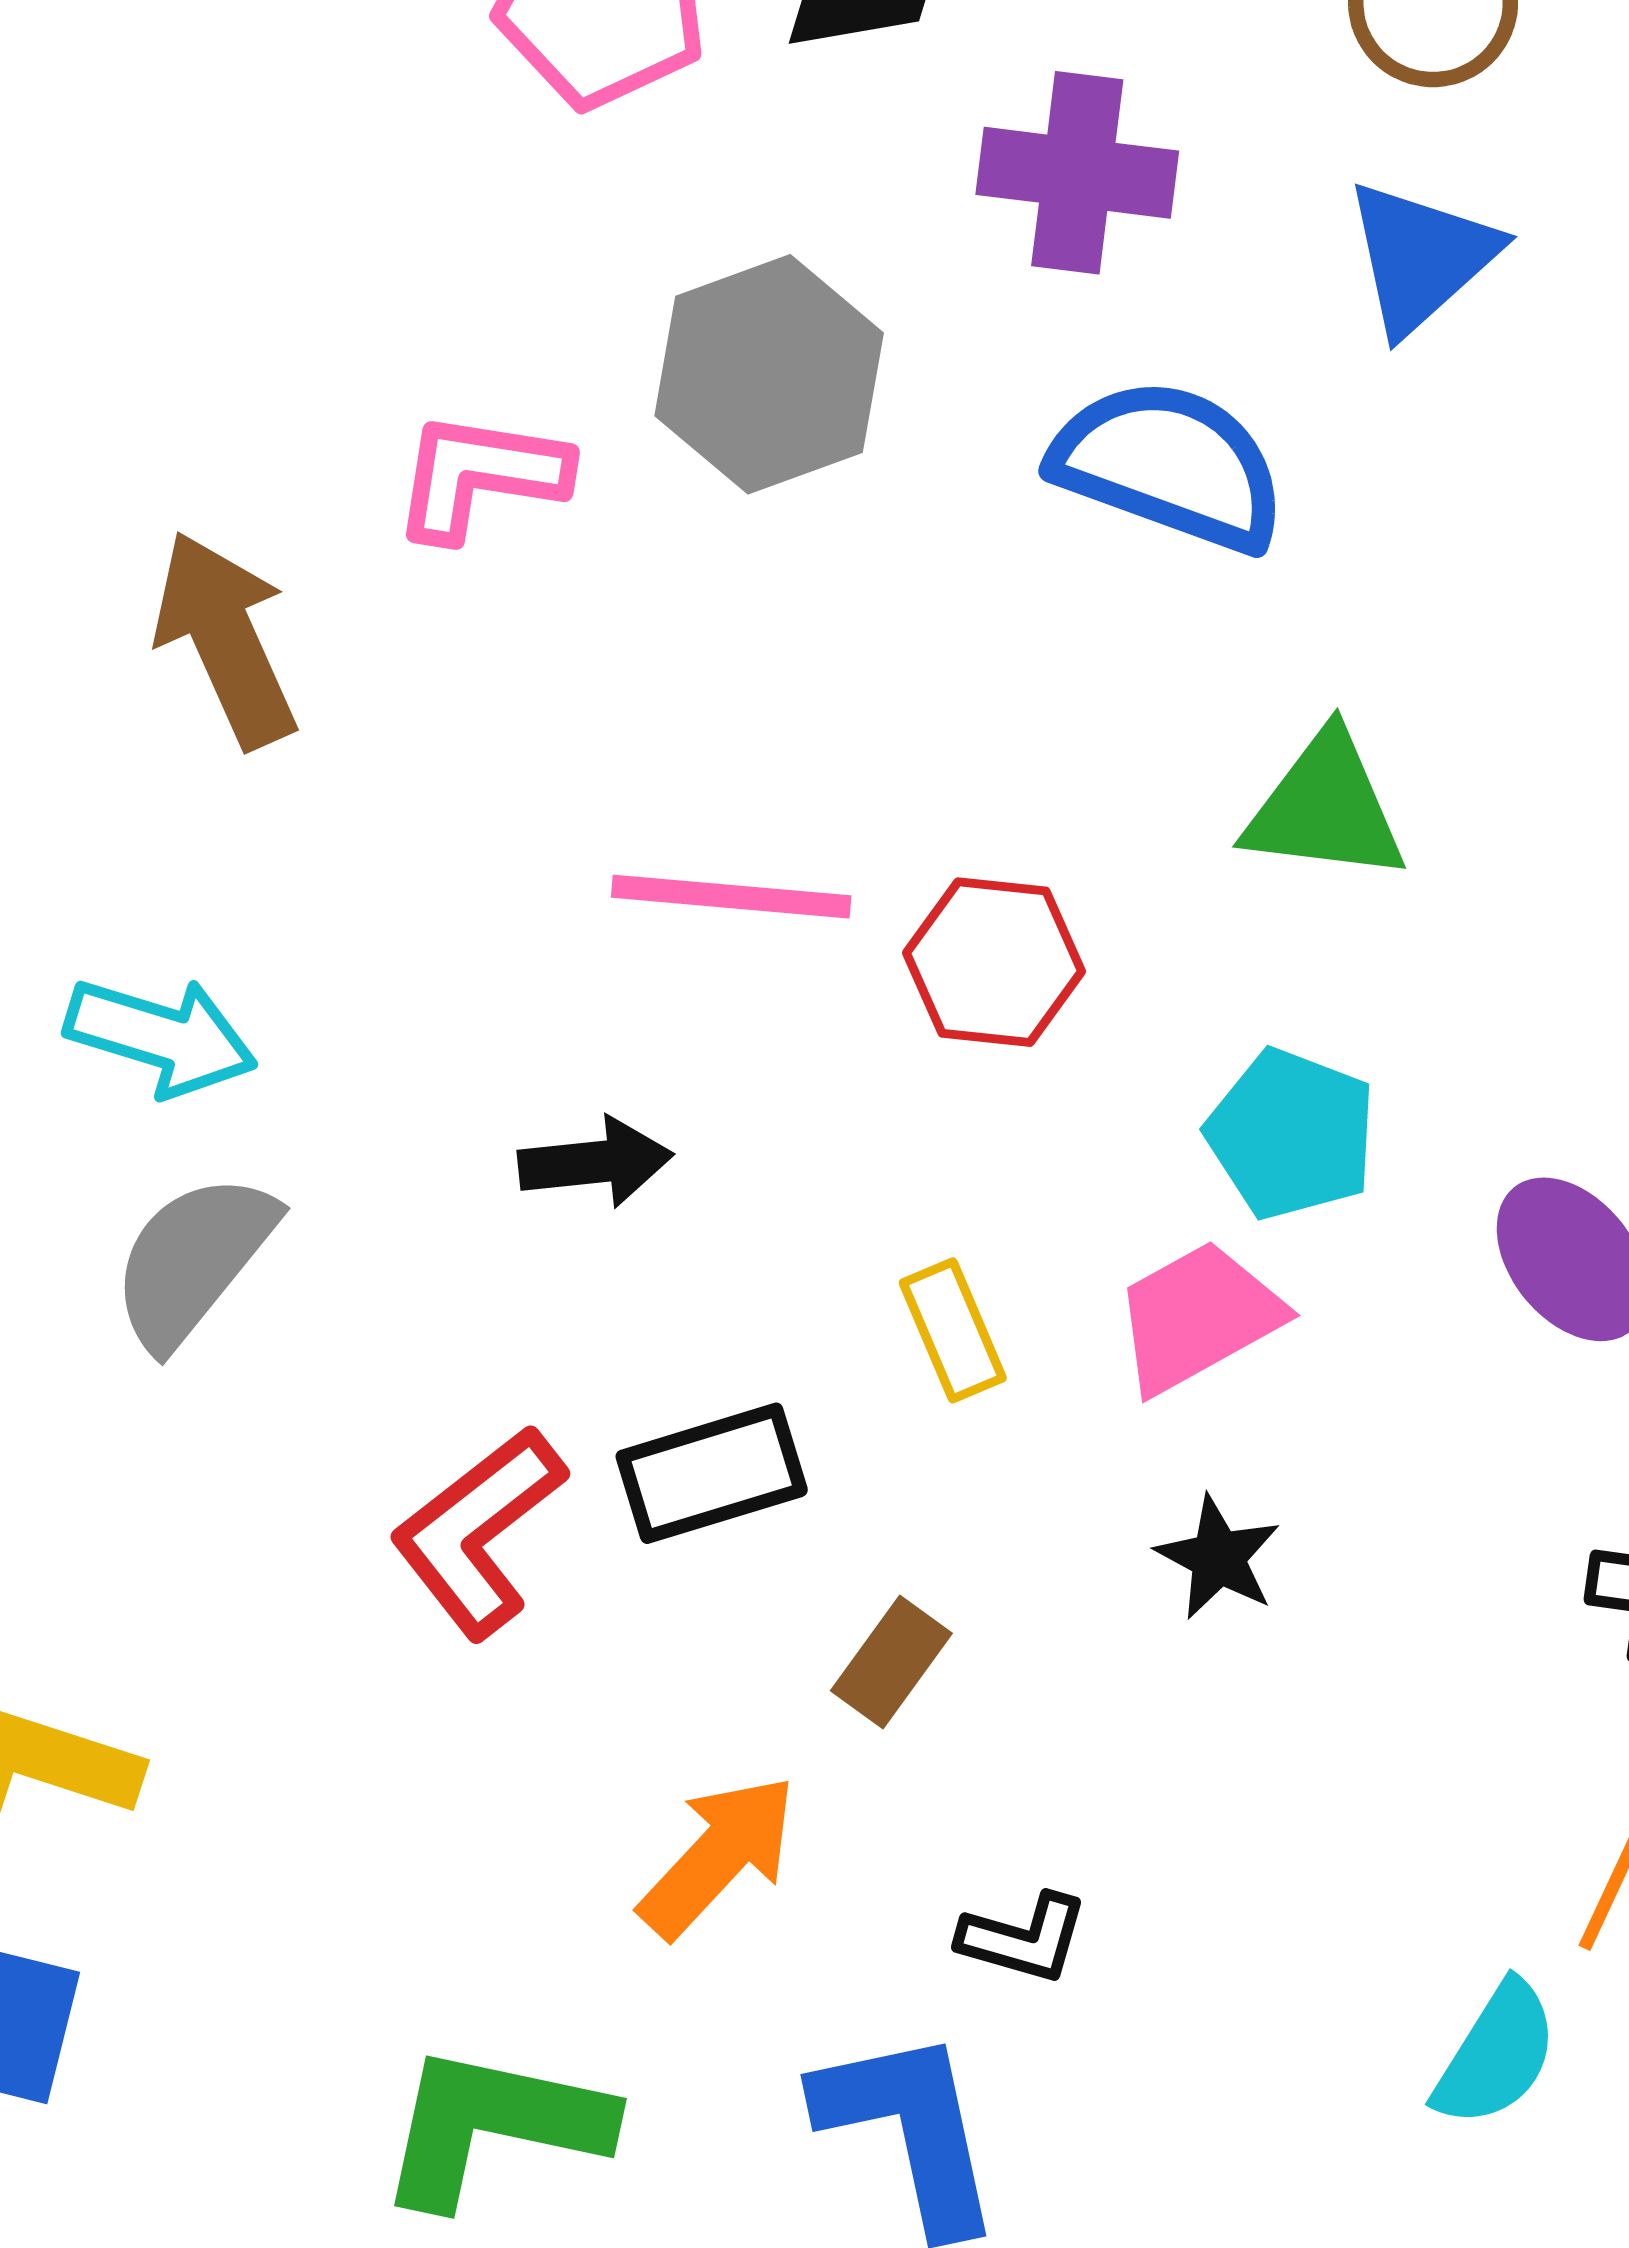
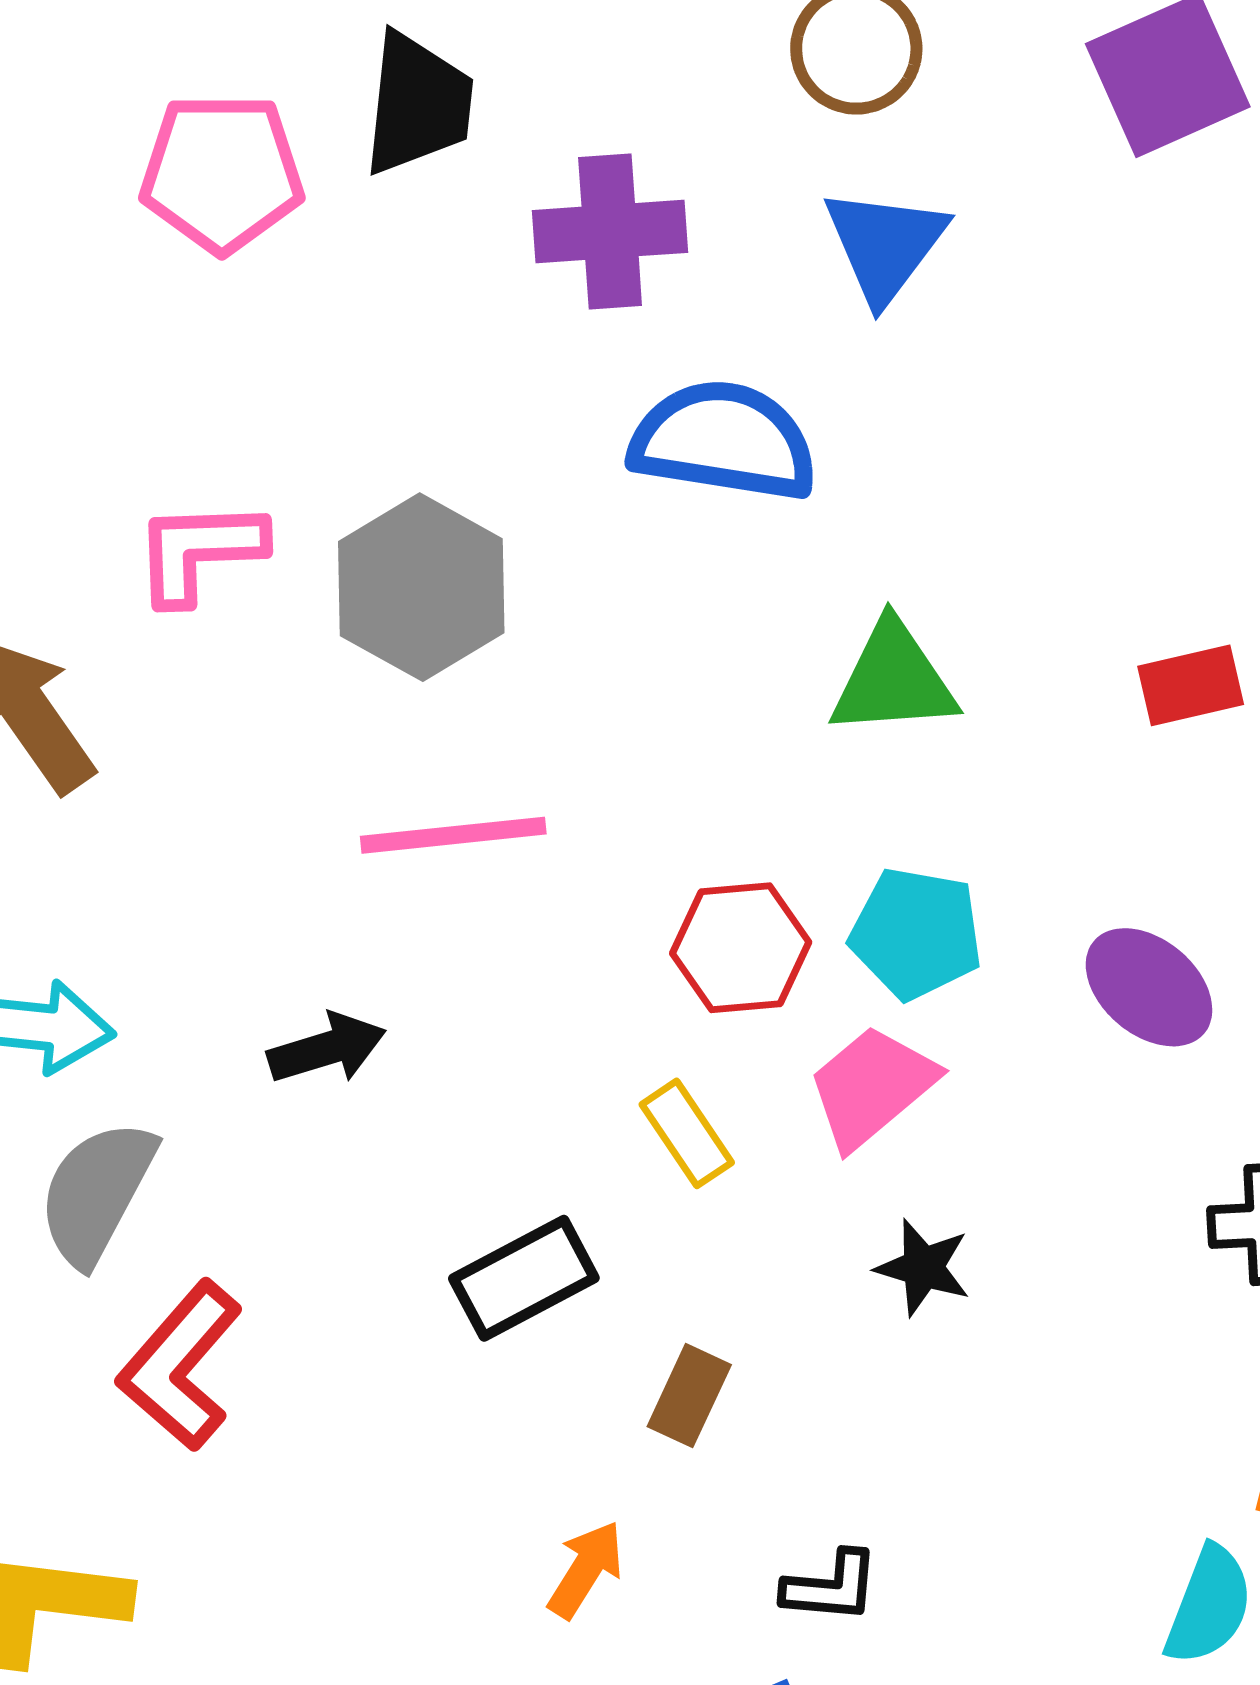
gray hexagon: (769, 374) -> (421, 587), moved
red hexagon: (994, 962) -> (741, 948), moved
black arrow: (596, 1162) -> (327, 1049), moved
red L-shape: (478, 1532) -> (180, 1366), moved
orange arrow: (718, 1856) -> (586, 1569), size x0.7

